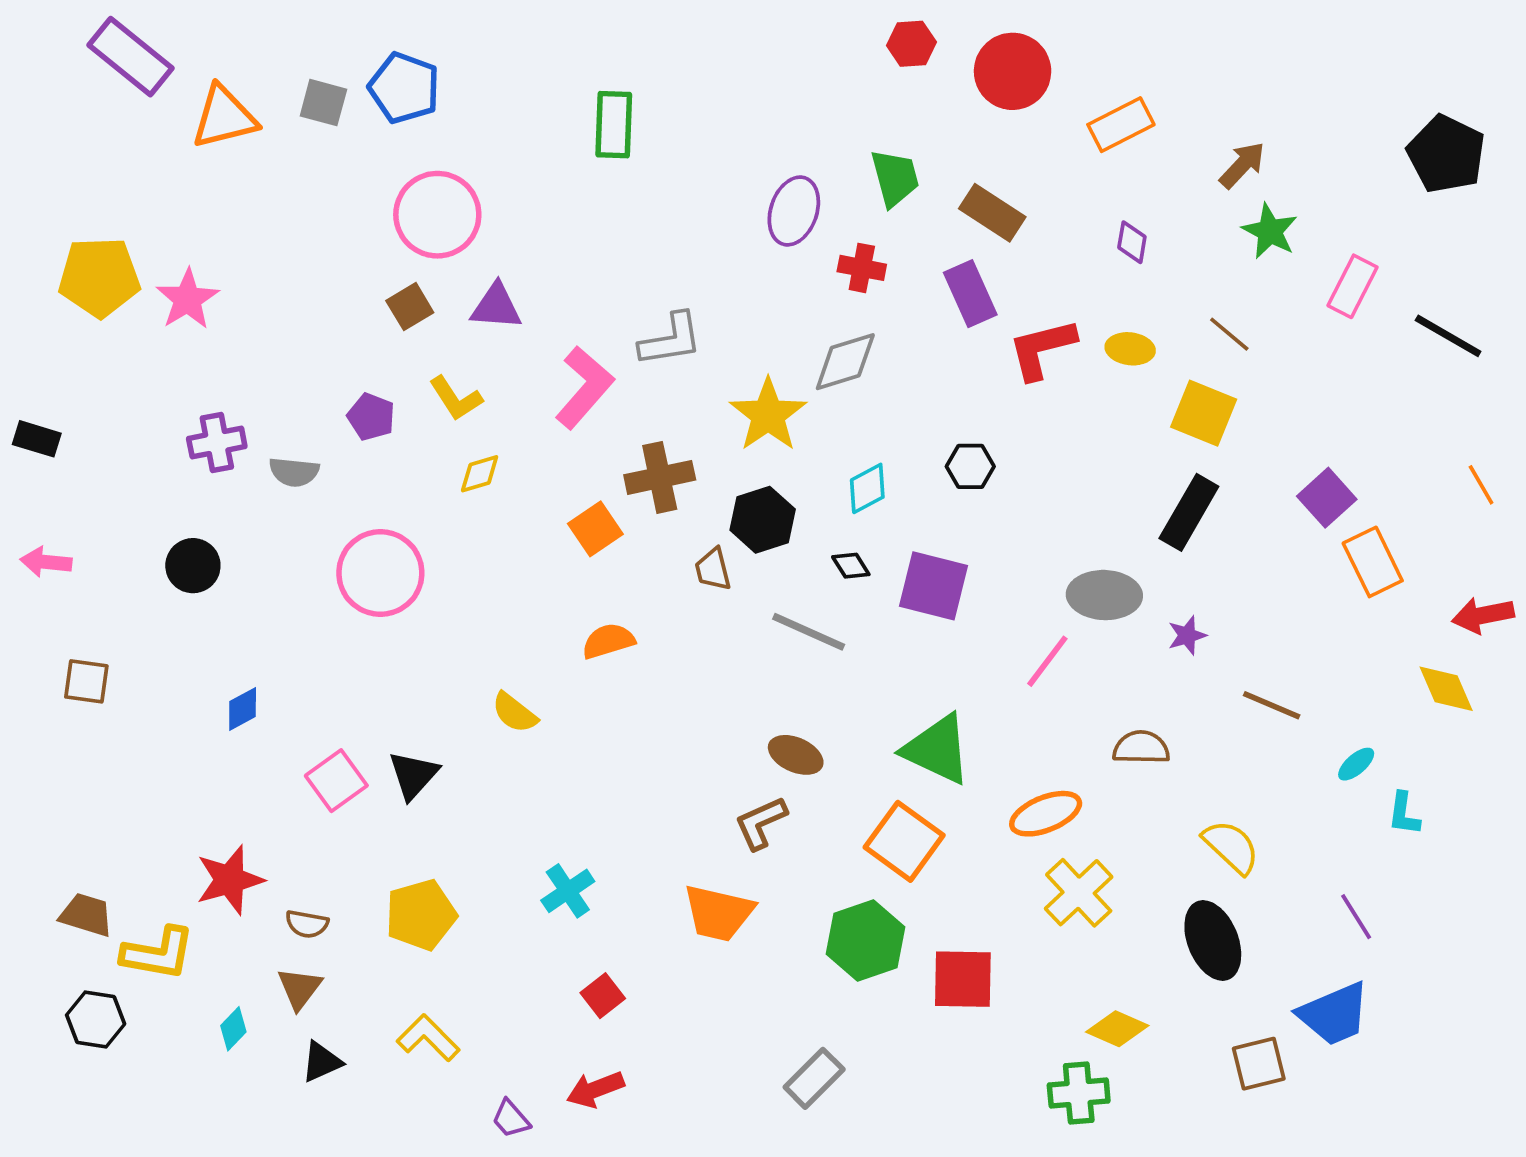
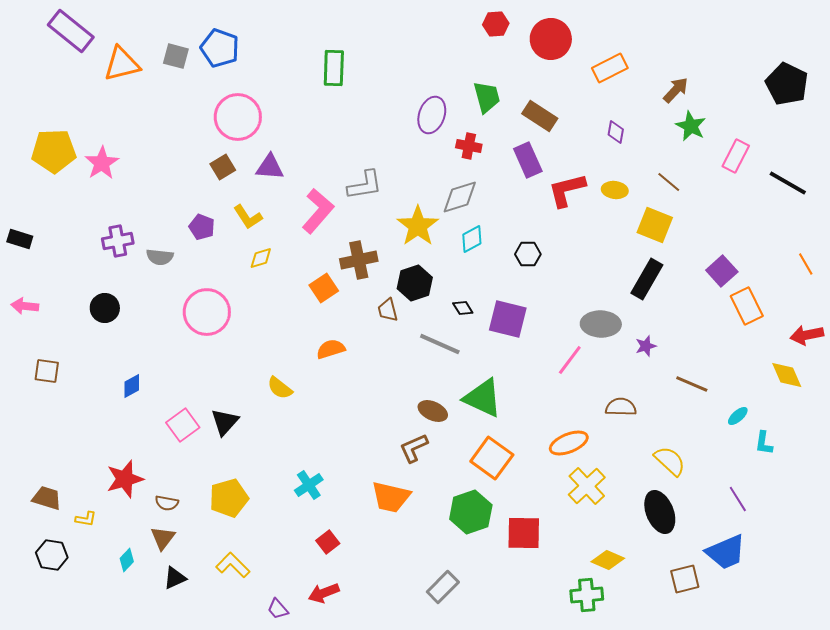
cyan diamond: (867, 488) -> (472, 239), moved
green triangle: (937, 749) -> (483, 398), moved
yellow L-shape: (158, 953) -> (86, 519), size x0.5

